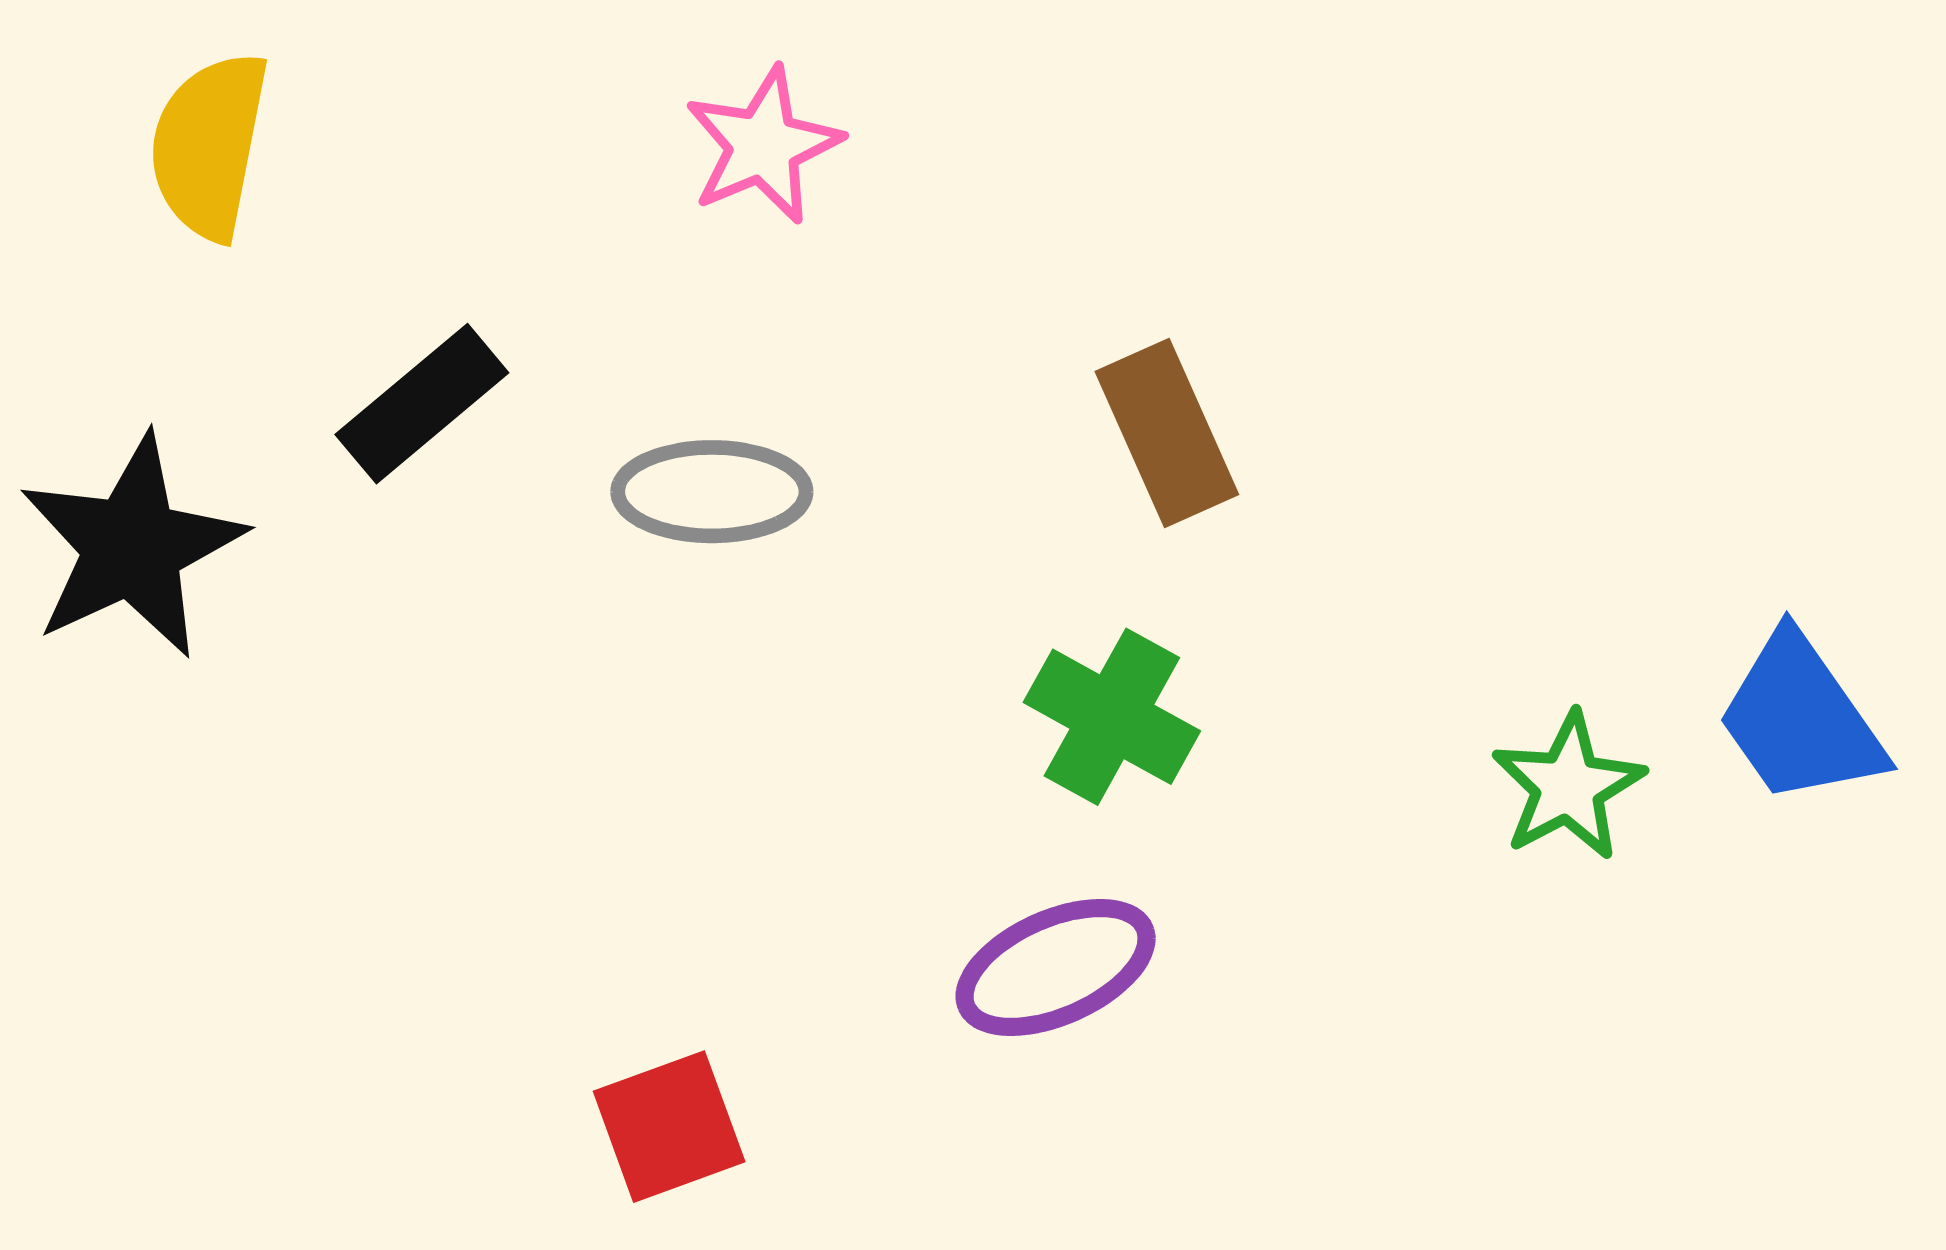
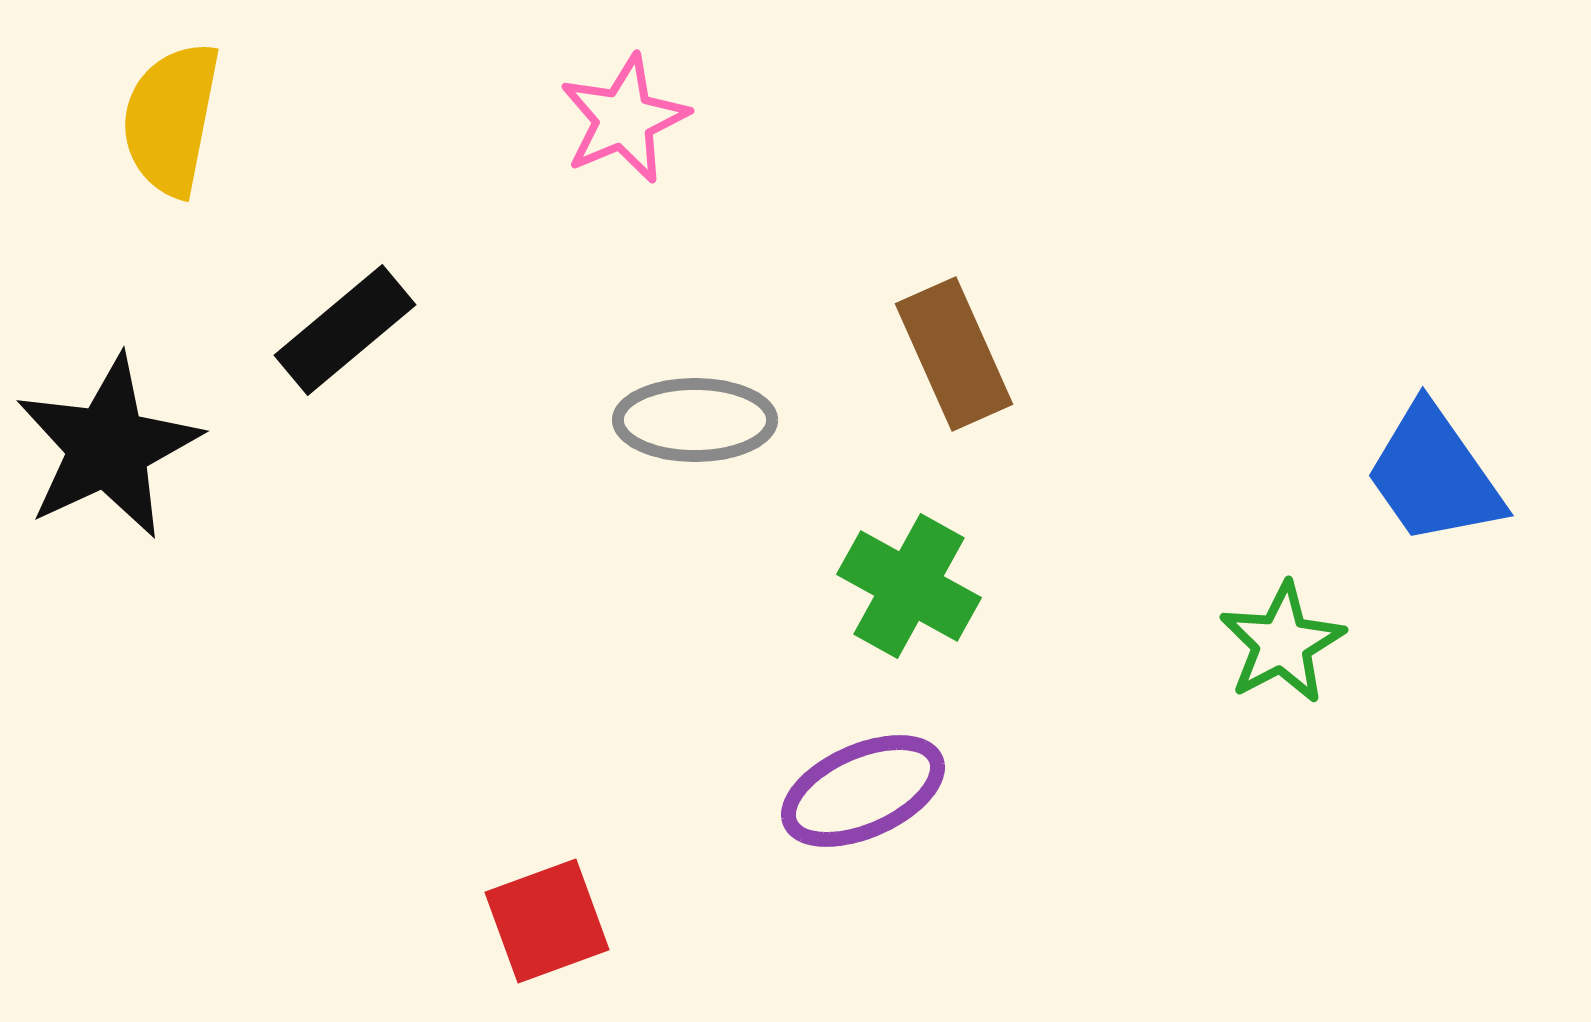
gray ellipse: (712, 492) -> (695, 420), moved
blue trapezoid: (1800, 719) -> (1434, 475), moved

